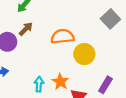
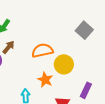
orange star: (60, 82) -> (45, 80), moved

